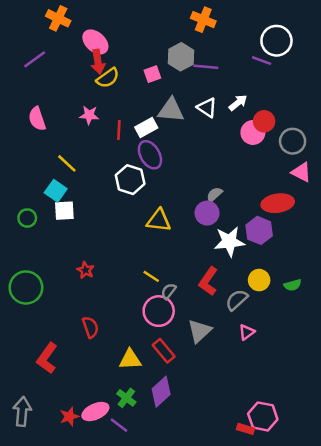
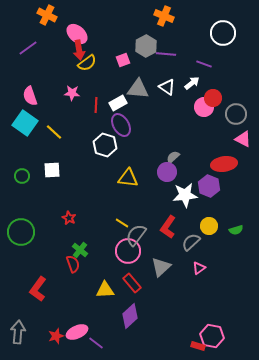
purple line: (262, 61) -> (204, 64), moved
cyan square: (56, 191) -> (25, 123), moved, size x1.4
gray semicircle: (169, 291) -> (136, 235), size x1.6
green cross: (126, 398) -> (80, 250), moved

